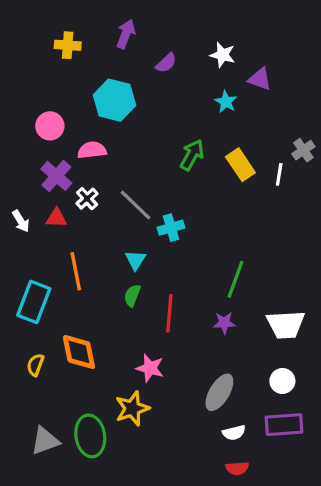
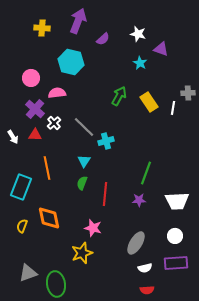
purple arrow: (126, 34) -> (78, 21), size x1.4
gray cross: (303, 150) -> (188, 93), turned 32
green ellipse: (90, 436) -> (56, 284), moved

